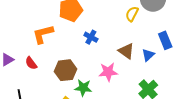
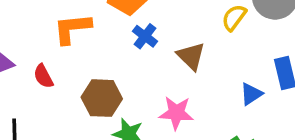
blue cross: (91, 37) -> (145, 36), moved
brown triangle: (126, 51) -> (191, 56), moved

